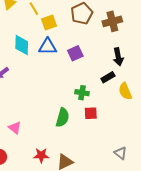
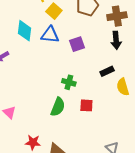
yellow square: (49, 23) -> (54, 11), turned -35
black arrow: (118, 57) -> (116, 40), moved
green cross: (82, 93) -> (69, 82), moved

